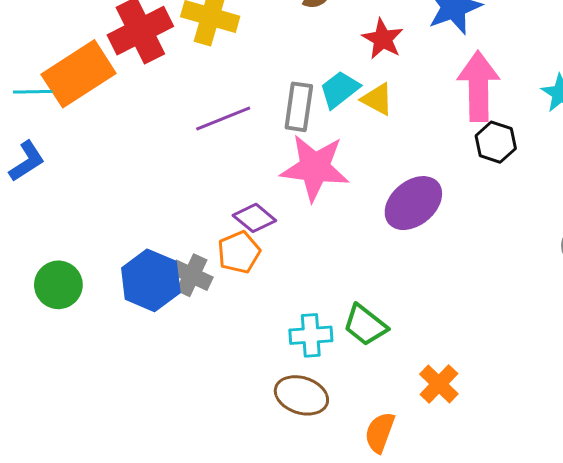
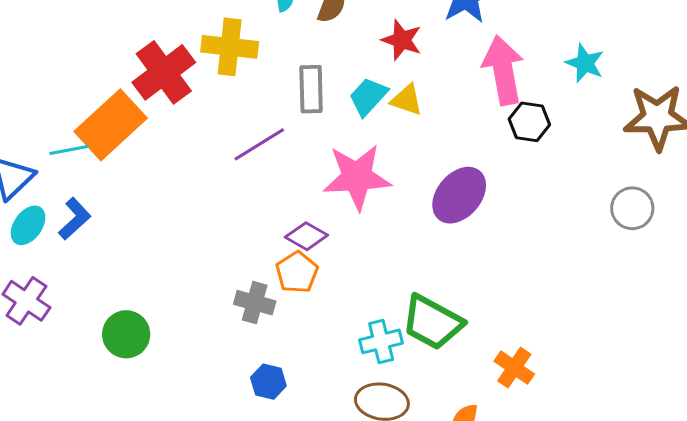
gray rectangle: (299, 107) -> (311, 89), moved
blue hexagon: (151, 280) -> (268, 382), moved, size x0.6
green trapezoid: (365, 325) -> (432, 322), size x1.4

